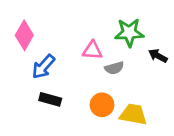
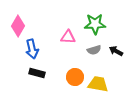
black arrow: (158, 56) -> (116, 51), moved
blue arrow: (43, 67) -> (32, 49), turned -54
gray semicircle: (114, 68) -> (94, 50), moved

